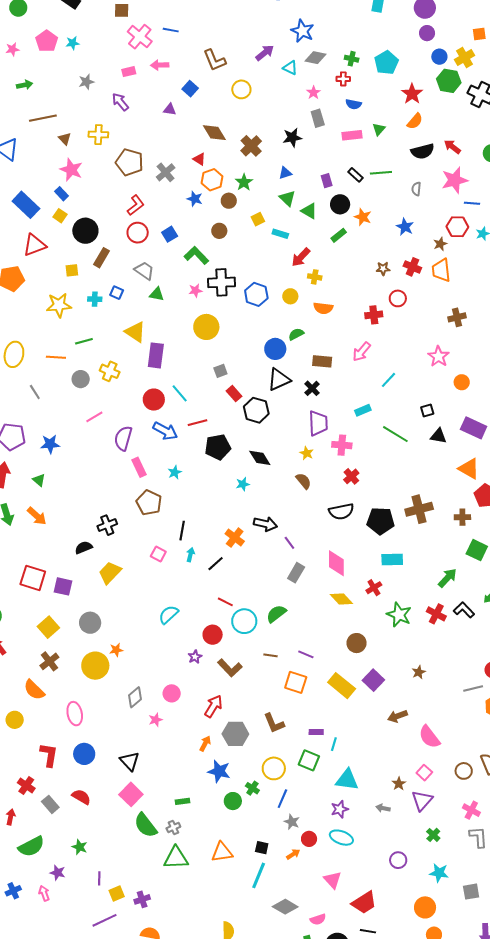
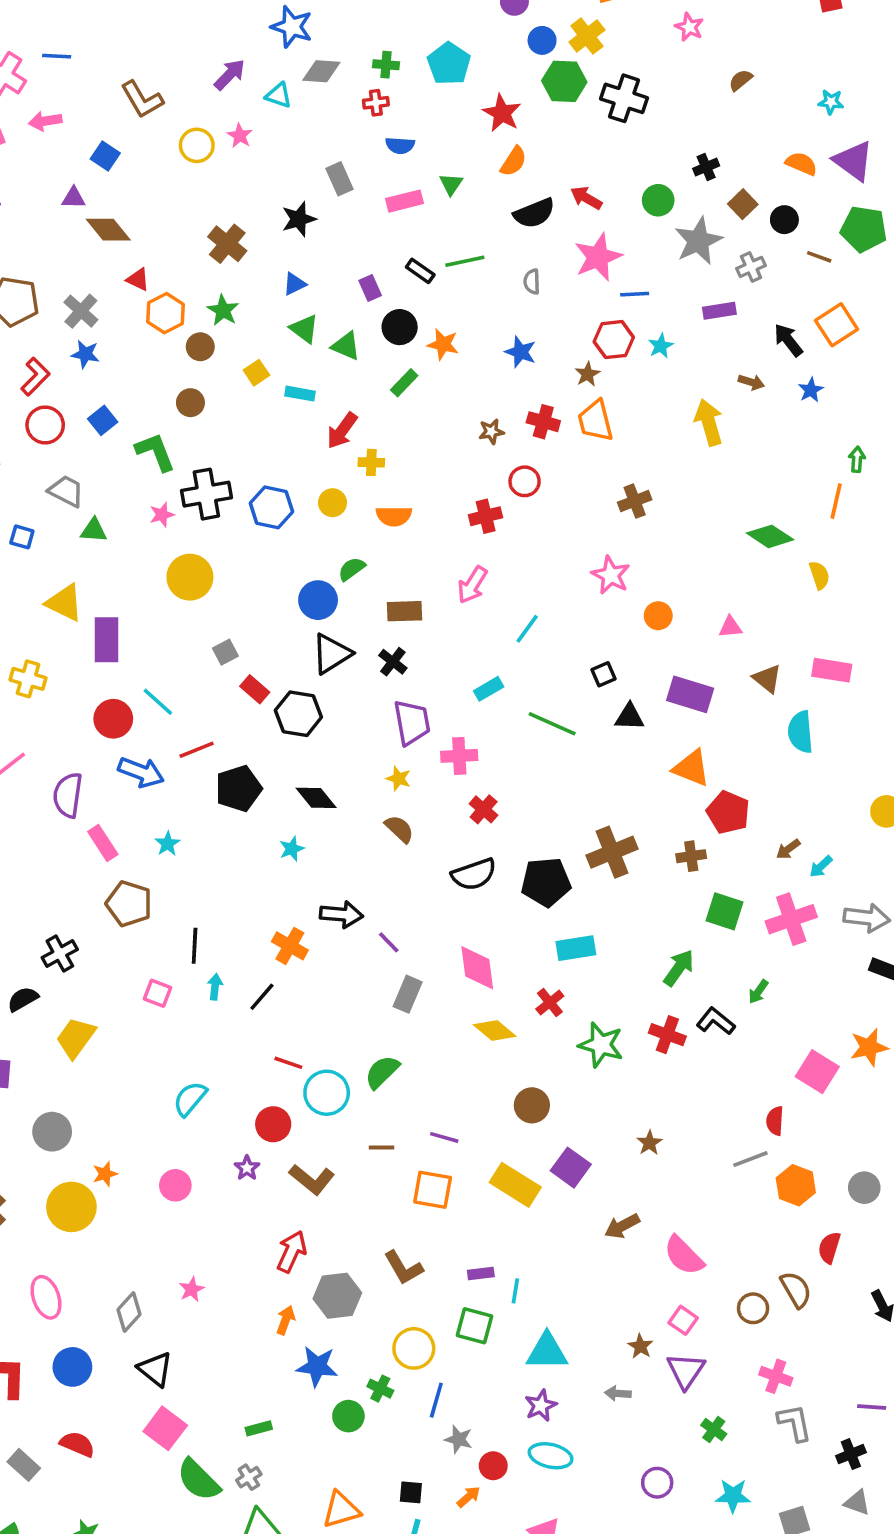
pink star: (314, 93) -> (240, 136), moved
brown diamond: (214, 133) -> (108, 230), moved
blue star: (195, 199) -> (85, 354), moved
green L-shape: (196, 255) -> (155, 452), turned 30
pink circle: (172, 693) -> (175, 1185), moved
gray diamond: (135, 697) -> (129, 1312), moved

